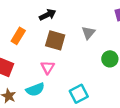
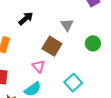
brown square: (55, 40) -> (52, 46), moved, turned 30

